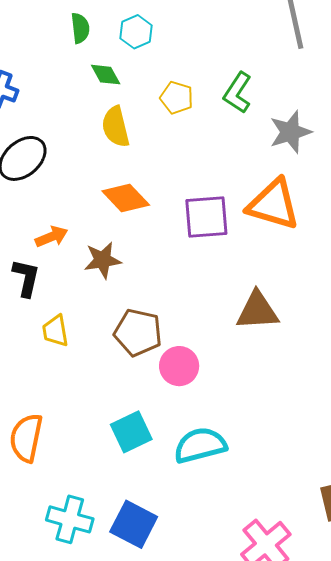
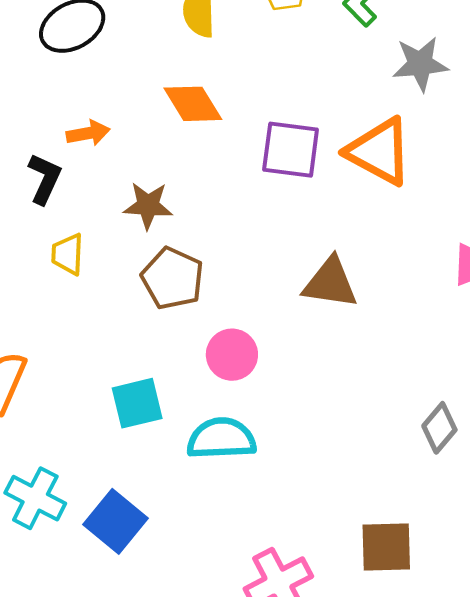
brown star: (103, 260) -> (148, 205), moved
pink circle: (179, 366) -> (232, 355), moved

